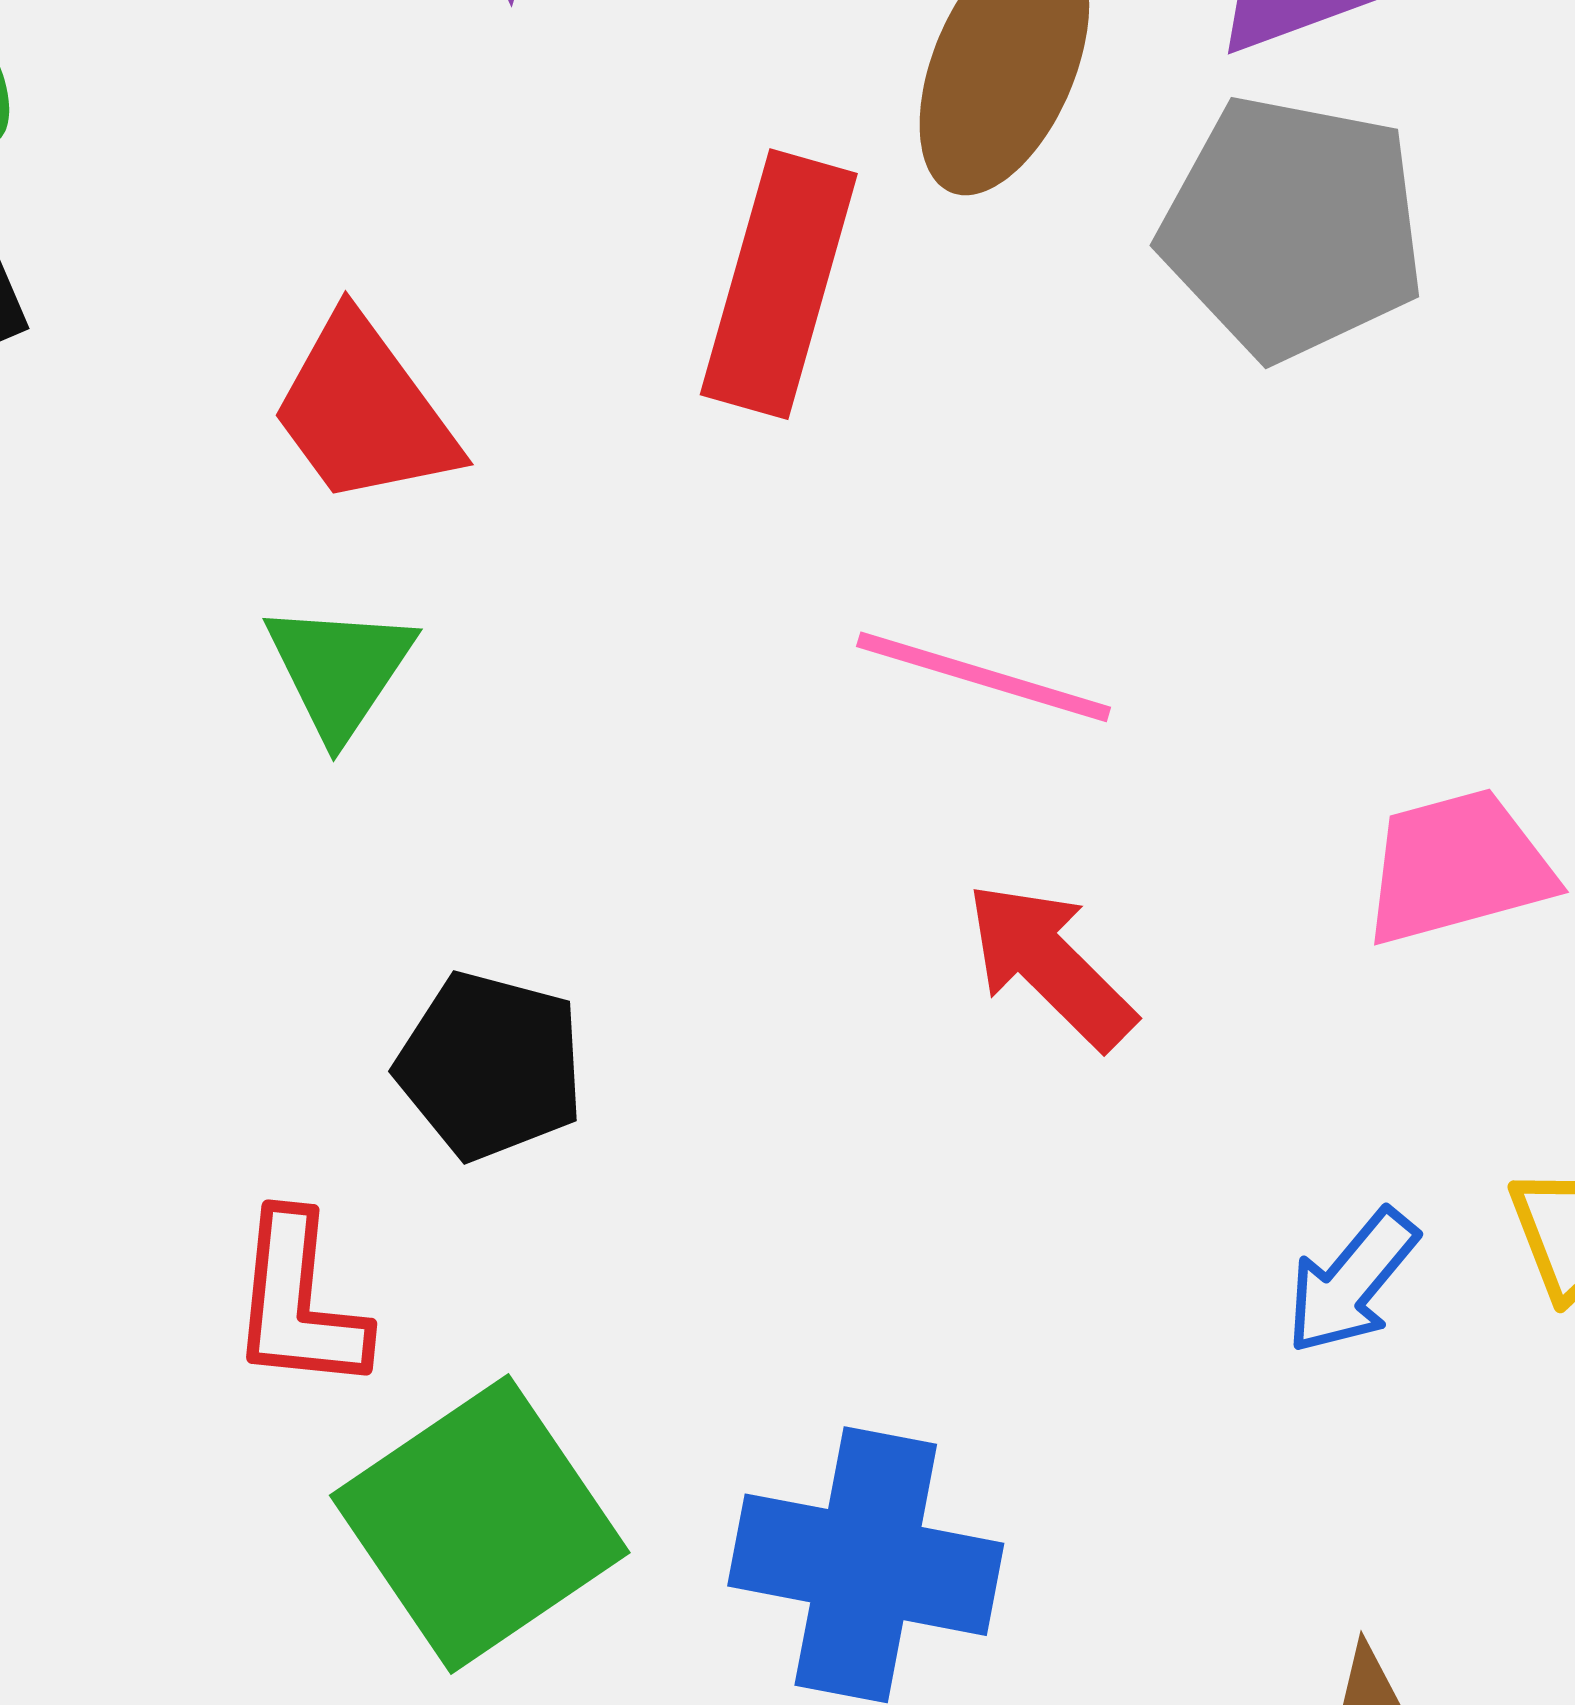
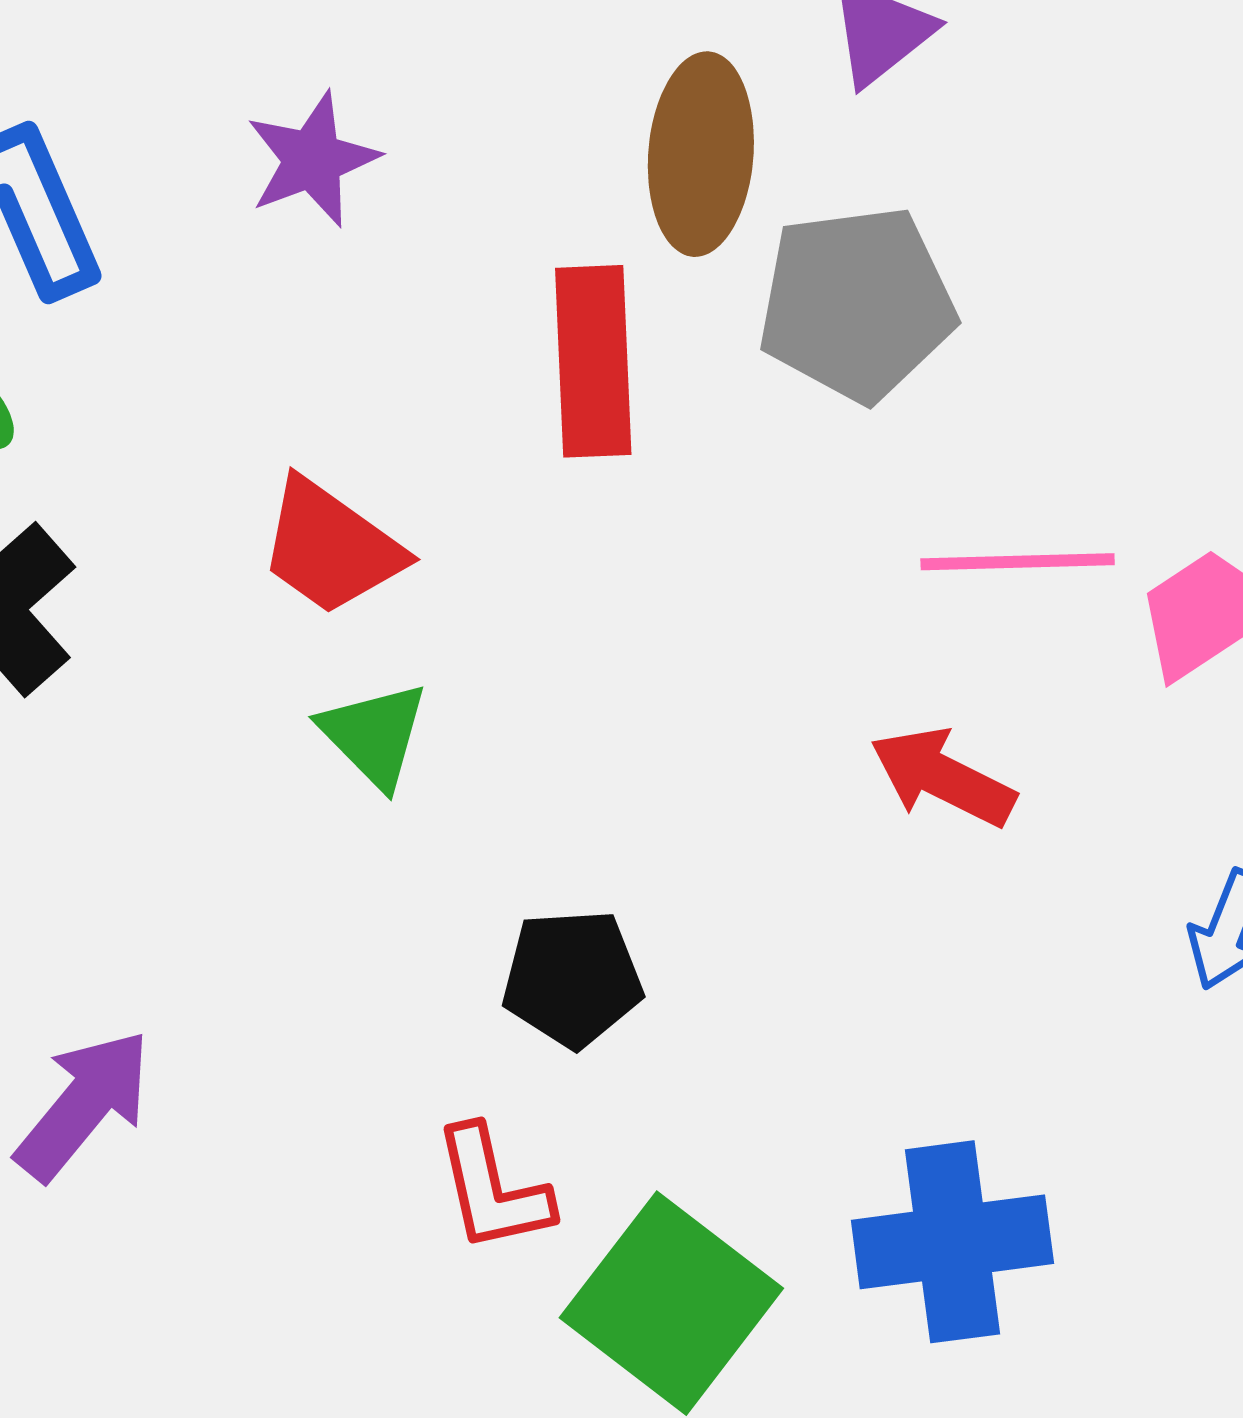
gray pentagon: (1293, 228) -> (857, 304), moved
pink line: (984, 677) -> (1018, 562), moved

